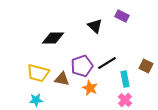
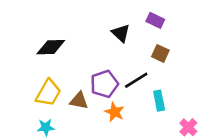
black diamond: (53, 38) -> (51, 47), moved
brown square: (146, 66) -> (160, 53), moved
yellow trapezoid: (38, 73) -> (48, 93), turned -75
pink cross: (125, 100) -> (188, 127), moved

